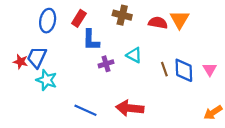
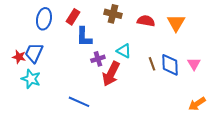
orange triangle: (180, 19) -> (176, 23), moved
cyan star: (47, 80) -> (31, 79), moved
red arrow: (130, 108) -> (111, 74), moved, turned -70

